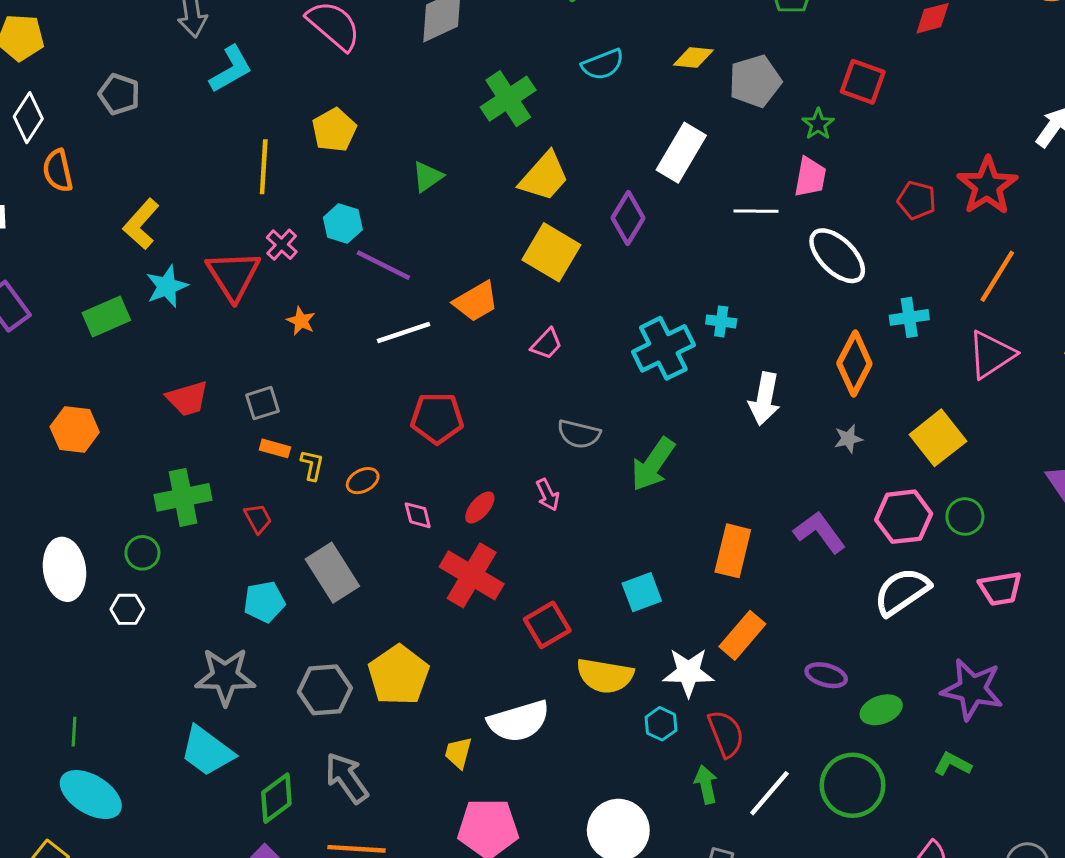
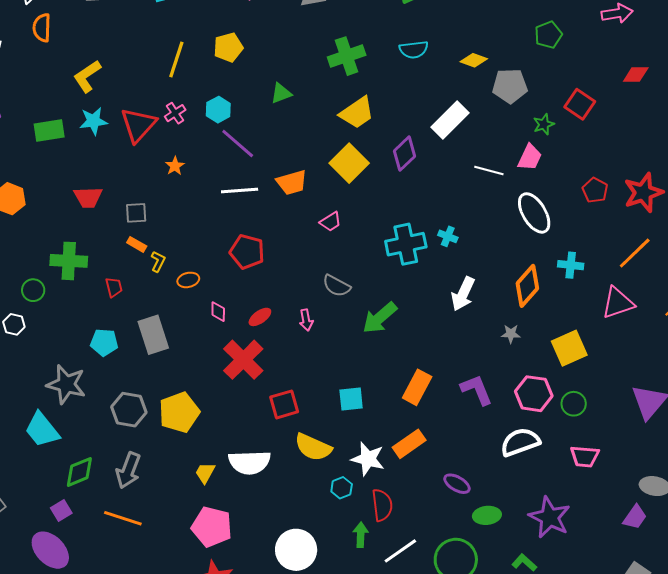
gray arrow: (347, 778) -> (128, 470), turned -138

